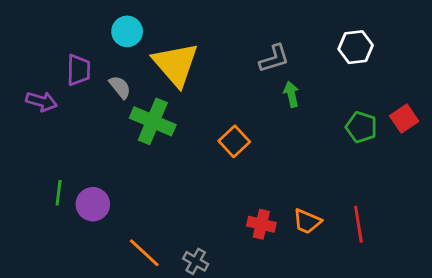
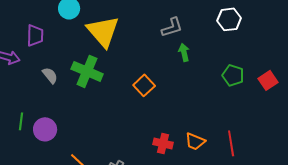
gray semicircle: (120, 87) -> (50, 75), moved
red square: (404, 119) -> (268, 80), moved

